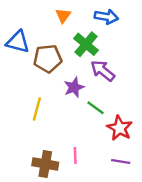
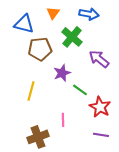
blue triangle: (18, 42) -> (24, 24), moved
purple arrow: (103, 71) -> (99, 59), moved
pink line: (75, 156) -> (63, 120), moved
brown cross: (45, 164) -> (38, 137), turned -30

